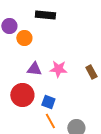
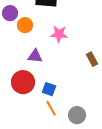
pink star: (58, 69) -> (59, 34), moved

